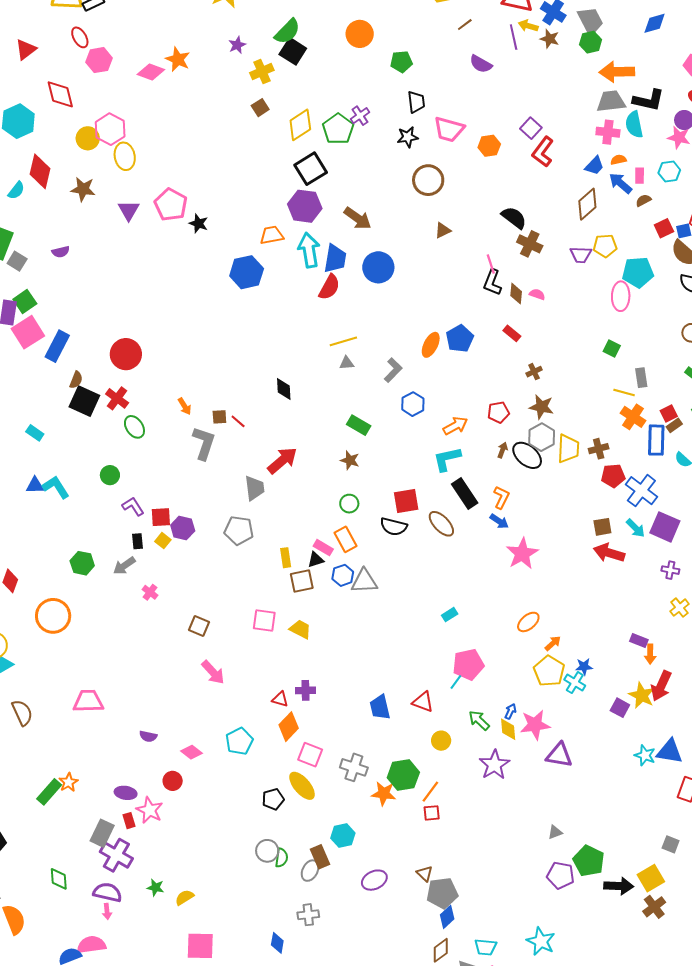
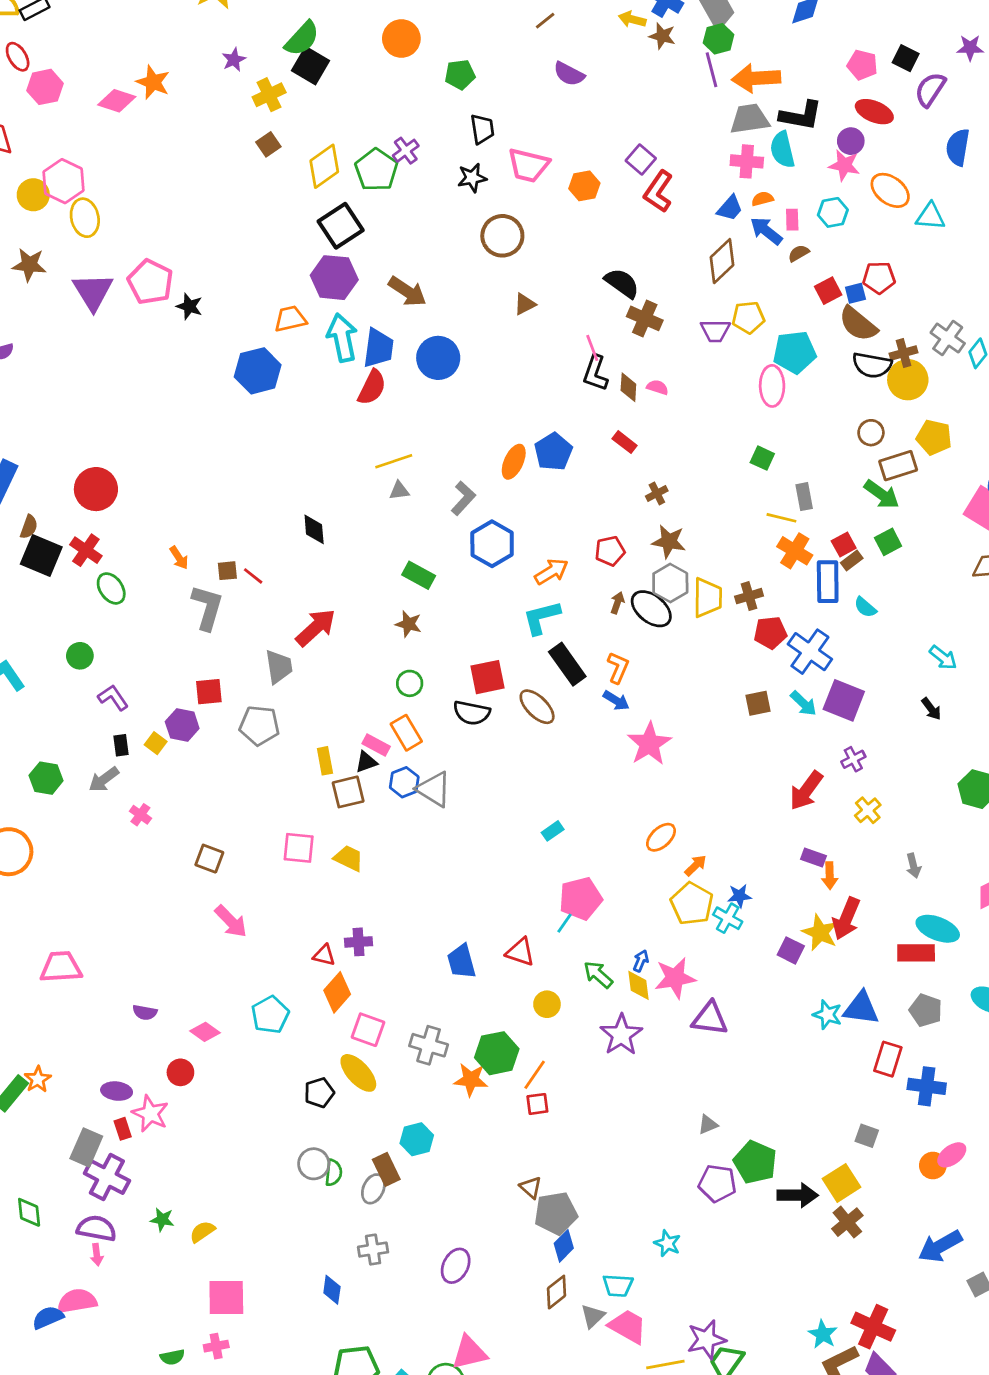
purple line: (514, 37) -> (711, 70), moved
purple triangle: (129, 210) -> (93, 292), size x1.4
blue hexagon: (413, 404) -> (492, 544), size x1.4
red square: (161, 517) -> (209, 692), moved
red arrow: (609, 553) -> (806, 791), moved, turned -68
purple cross: (670, 570) -> (853, 759), turned -36
gray triangle: (364, 581) -> (434, 789), turned 36
purple ellipse: (374, 880) -> (456, 1266), moved, turned -35
cyan star: (541, 941) -> (667, 1243), moved, size x0.7

